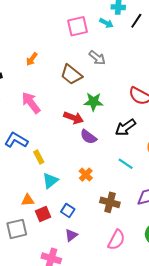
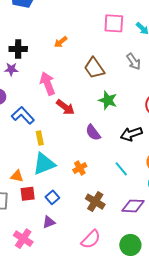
gray arrow: (97, 58) -> (134, 62), moved
red arrow: (74, 118) -> (65, 107), moved
cyan triangle: (50, 181) -> (44, 164), size x1.4

